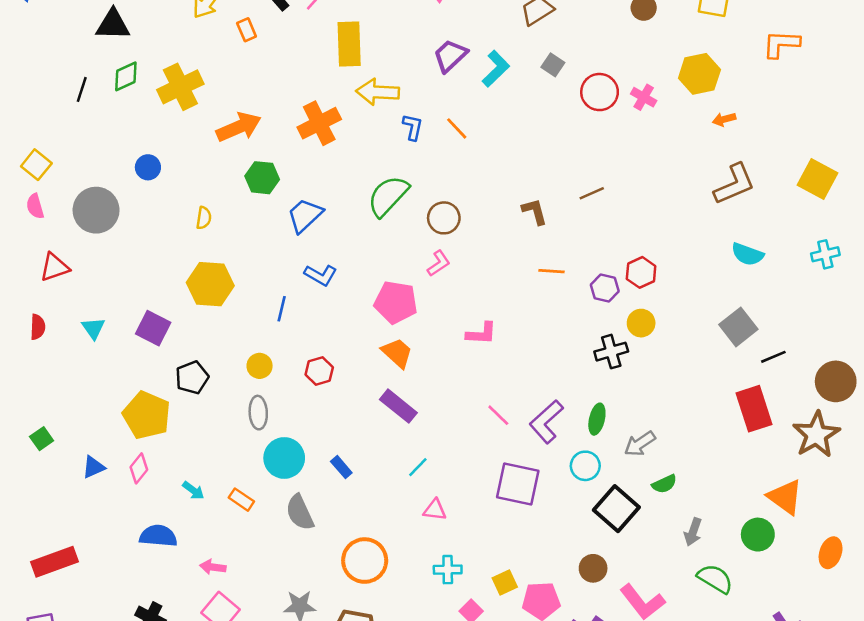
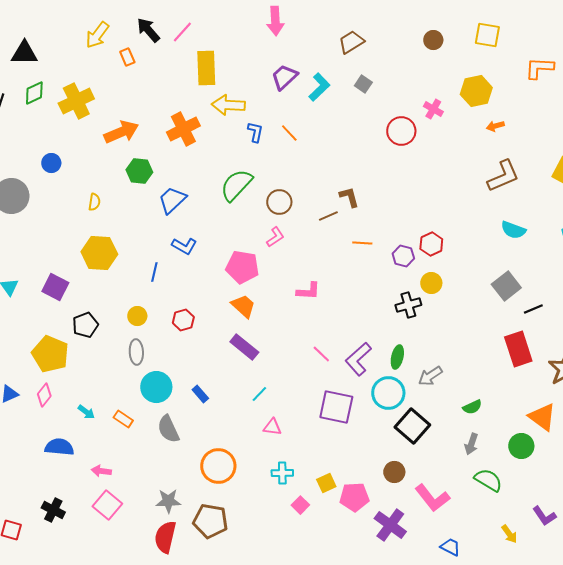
red circle: (600, 92) -> (401, 131), moved
brown line: (592, 193) -> (328, 216), moved
cyan circle: (585, 466) -> (388, 393), size x1.4
green semicircle: (664, 484) -> (472, 407), moved

